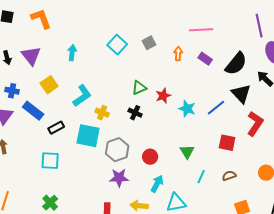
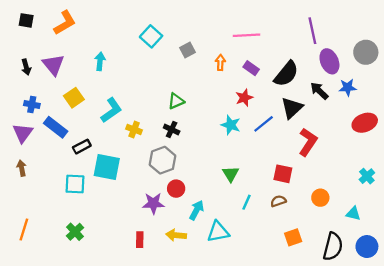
orange L-shape: (41, 19) -> (65, 23), turned 80
cyan square: (117, 45) -> (151, 36), moved
black triangle: (241, 94) -> (292, 108), turned 30
red star: (163, 96) -> (244, 98), moved
cyan square: (88, 136) -> (107, 167), moved
red square: (227, 143) -> (283, 174), moved
gray hexagon: (117, 150) -> (162, 160), moved
red circle: (150, 157) -> (176, 189), moved

